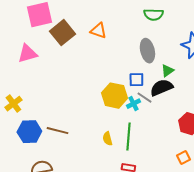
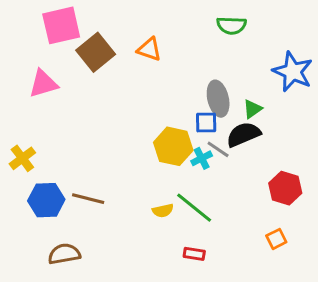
gray ellipse: (147, 51) -> (218, 99), moved
green line: (128, 137) -> (194, 208), turned -56
yellow semicircle: (107, 139) -> (163, 211), turned -88

